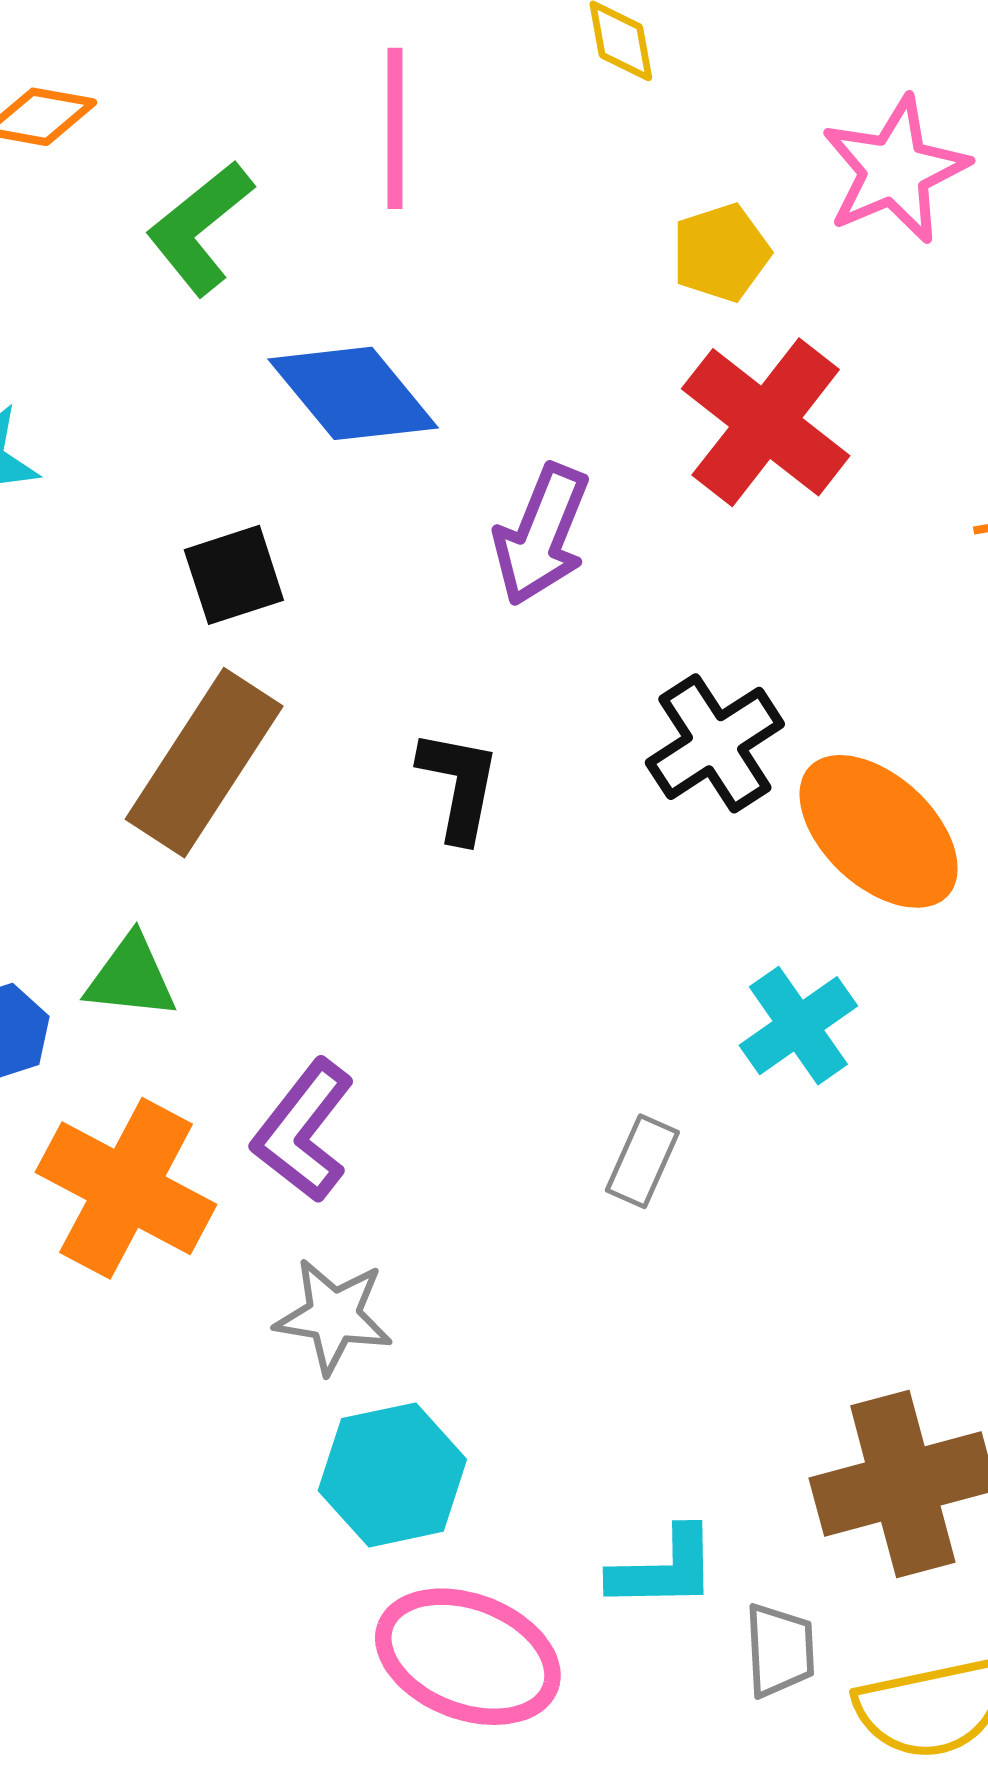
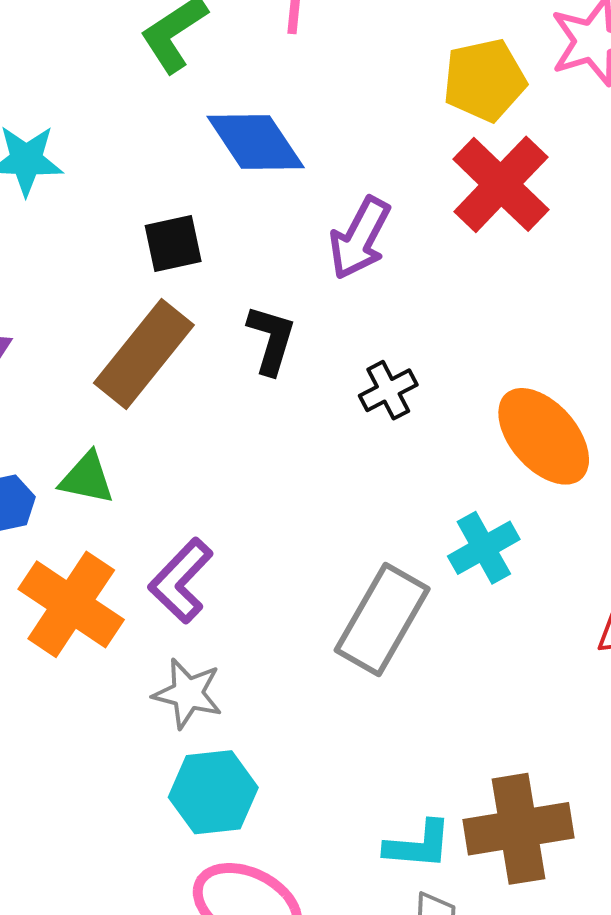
yellow pentagon: (721, 253) -> (484, 80), size x1.4
black cross: (715, 743) -> (388, 390), moved, size x0.7
black L-shape: (459, 785) -> (271, 340), moved
gray rectangle: (642, 1161) -> (382, 620), size x2.0
cyan L-shape: (664, 1569) -> (418, 845), moved

